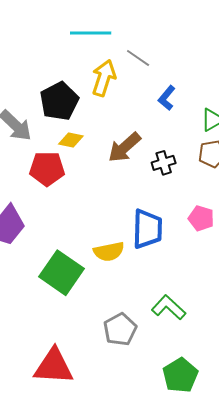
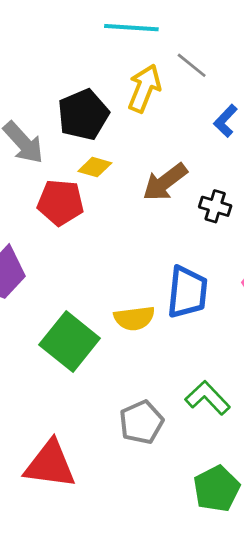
black cross: (164, 163) -> (215, 206), turned 30

